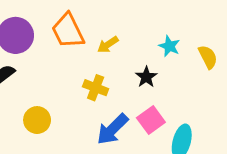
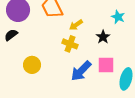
yellow arrow: (108, 45) -> (76, 25), moved
pink square: (151, 120) -> (106, 65), turned 36

